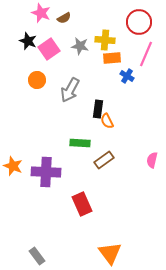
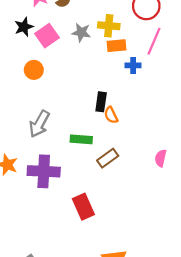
black star: (28, 41) -> (24, 27), turned 30
blue cross: (127, 76) -> (133, 65), turned -32
gray arrow: (70, 90) -> (39, 124), moved

